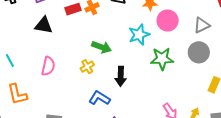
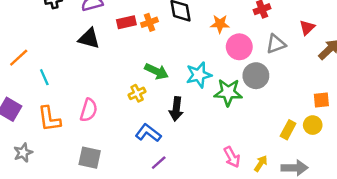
gray triangle: (202, 25) -> (276, 44), moved
cyan star: (139, 35) -> (199, 75), moved
gray circle: (199, 52) -> (256, 76), moved
pink semicircle: (48, 66) -> (89, 110), moved

